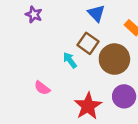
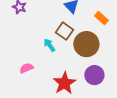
pink semicircle: (42, 88) -> (26, 68), turned 120

